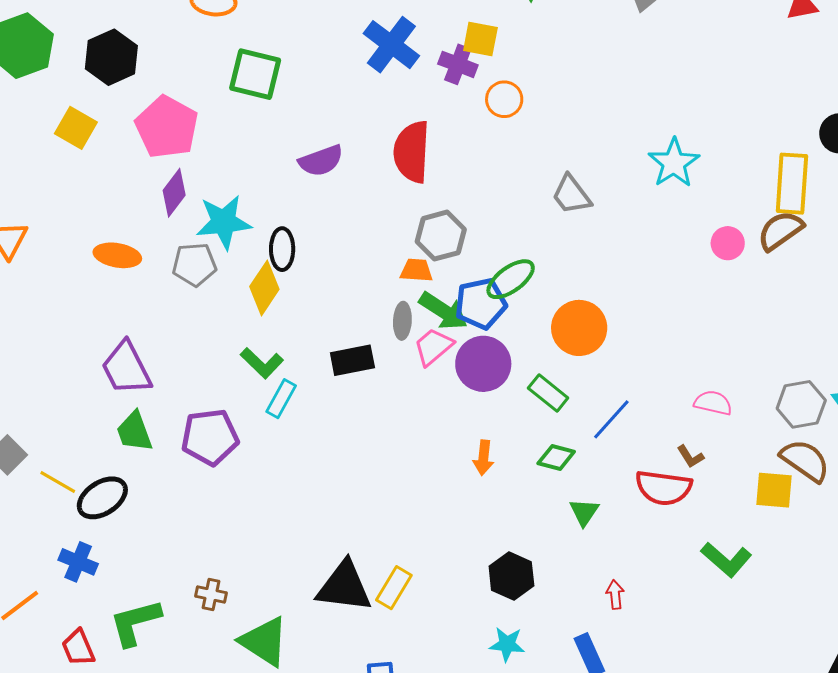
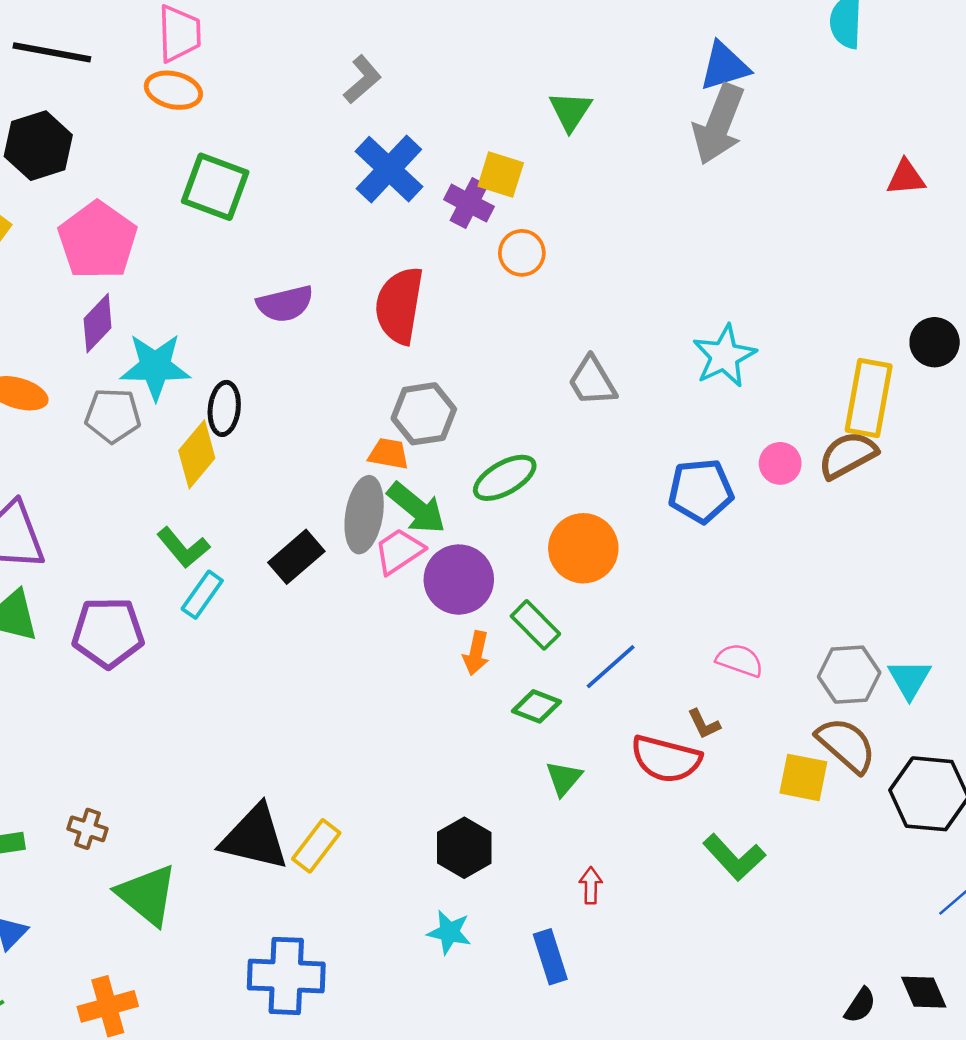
blue pentagon: (481, 304) -> (701, 491), moved
gray ellipse: (402, 321) -> (364, 515), size x1.6
black rectangle: (352, 360) -> (296, 557), turned -36
orange arrow: (483, 458) -> (476, 653), moved

